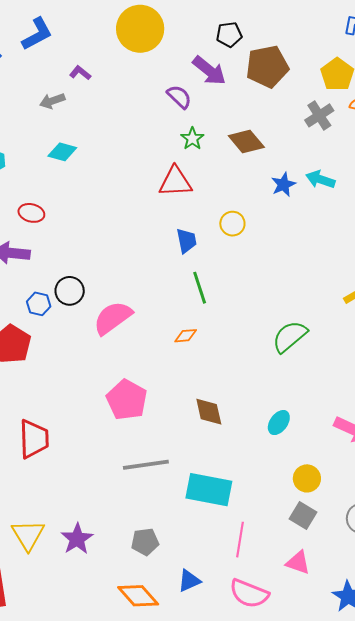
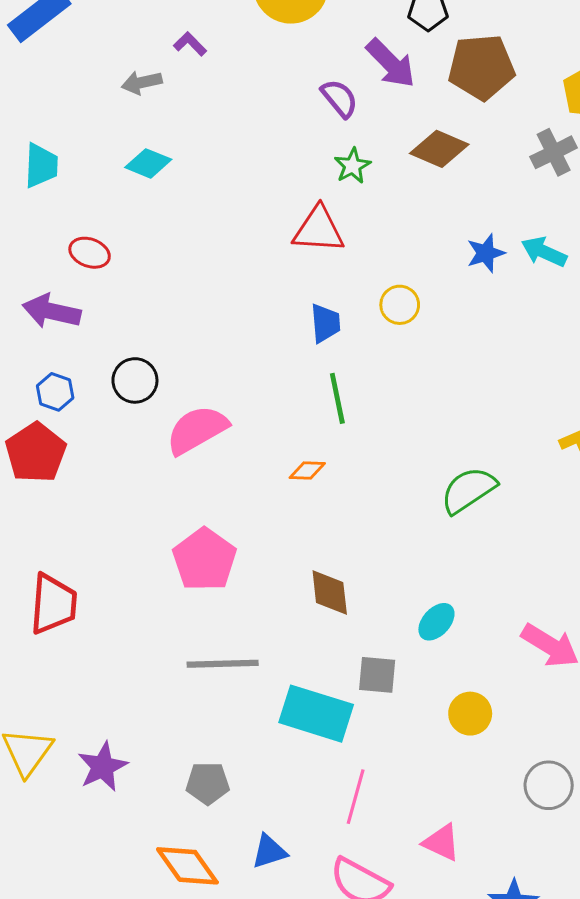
brown diamond: (246, 142) -> (439, 149), moved, turned -33
blue hexagon: (39, 304) -> (55, 392), moved
gray square: (303, 515) -> (377, 675), moved, turned -32

